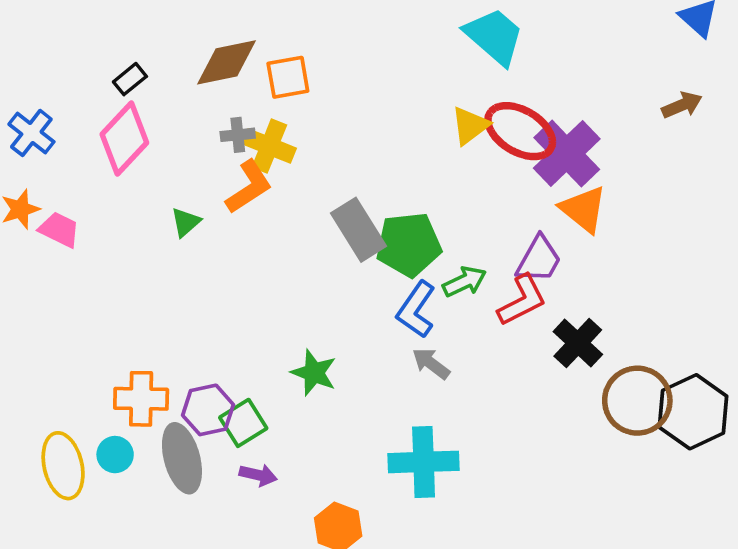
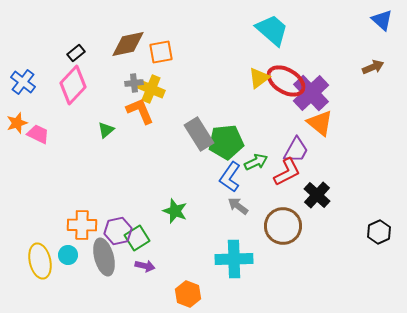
orange L-shape: (249, 187) -> (140, 111), turned -80
brown circle: (637, 401) -> (283, 226), moved
black hexagon: (693, 412) -> (379, 232), size x0.6

